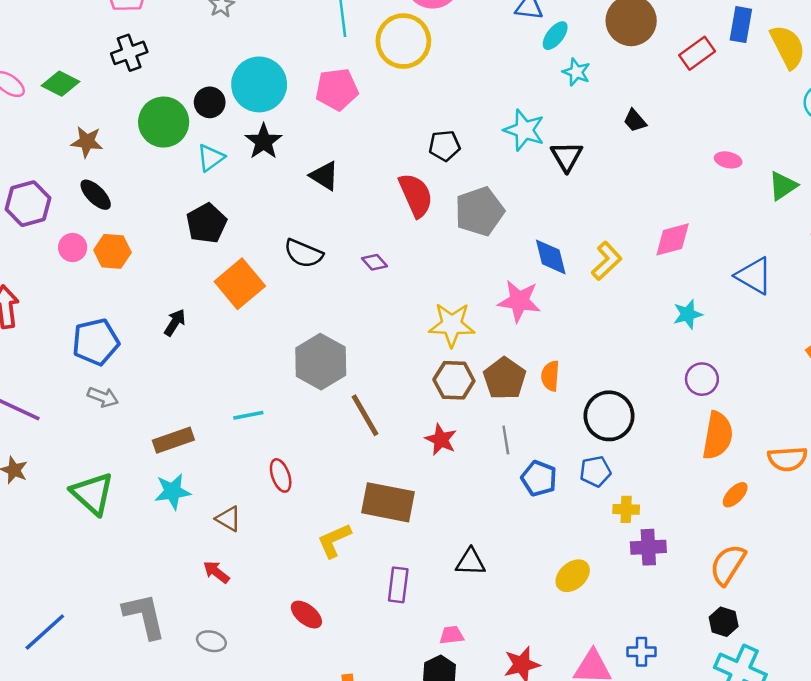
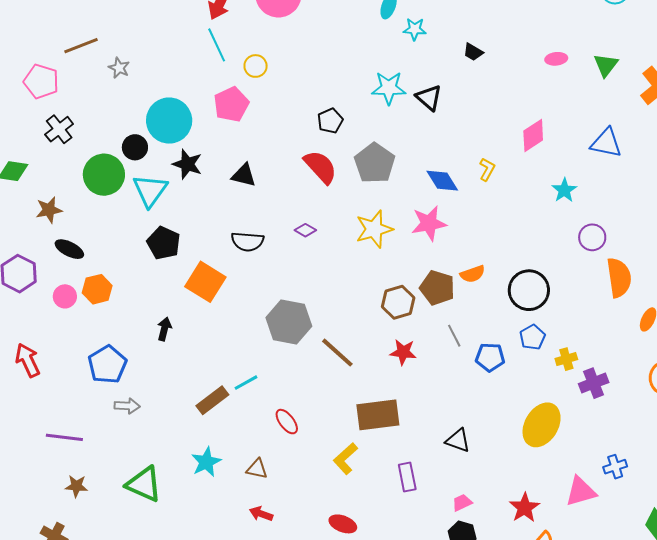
yellow circle: (403, 41) -> (256, 66), moved, size x0.5
cyan triangle: (211, 158) -> (150, 190), size x1.5
yellow L-shape: (607, 261) -> (487, 169), size x0.7
yellow star: (452, 325) -> (374, 229), moved
orange semicircle: (550, 376) -> (473, 274), turned -95
brown rectangle: (173, 440) -> (212, 400), moved
black triangle: (471, 562) -> (458, 440), turned 36
yellow ellipse: (573, 576) -> (542, 425), size x1.5

